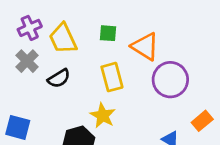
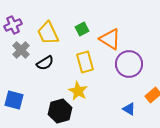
purple cross: (30, 28) -> (13, 25), moved
green square: (108, 33) -> (82, 29), turned -32

